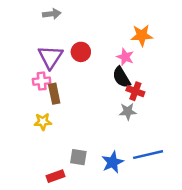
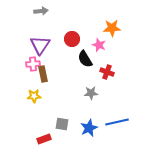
red circle: (81, 52) -> (72, 39), moved
black semicircle: (121, 77) -> (85, 59), moved
gray star: (128, 111) -> (91, 93), moved

